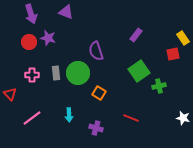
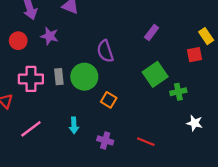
red circle: (29, 42) -> (18, 41), moved
pink cross: (32, 75) -> (31, 79), size x1.5
red line: (131, 118) -> (146, 142), moved
white star: (183, 118) -> (195, 123), moved

